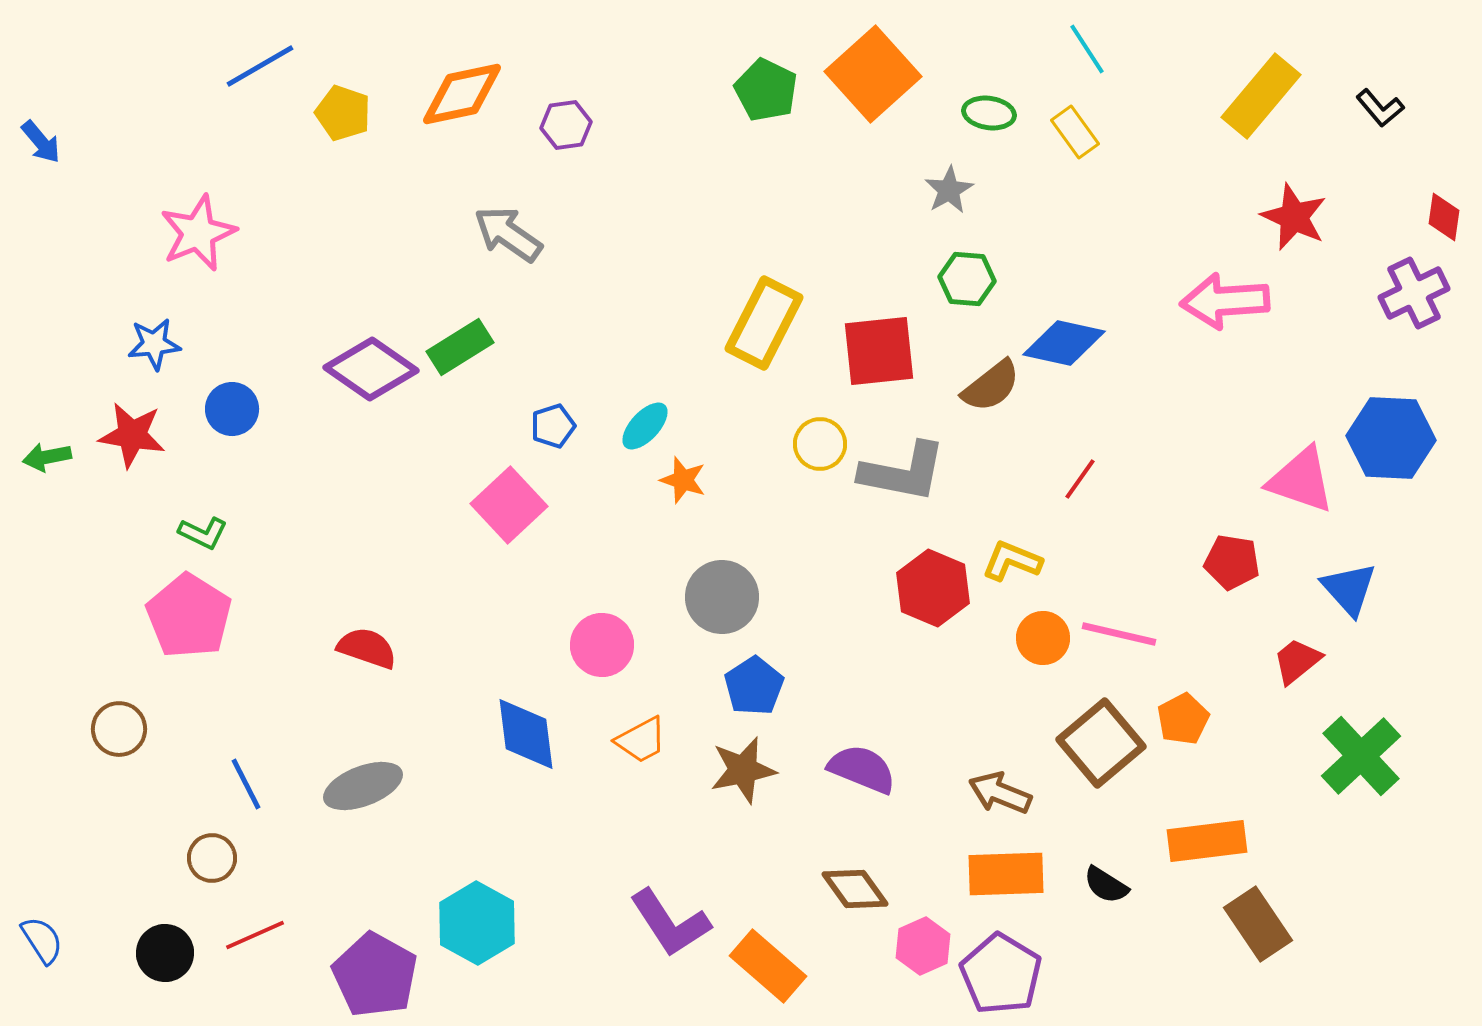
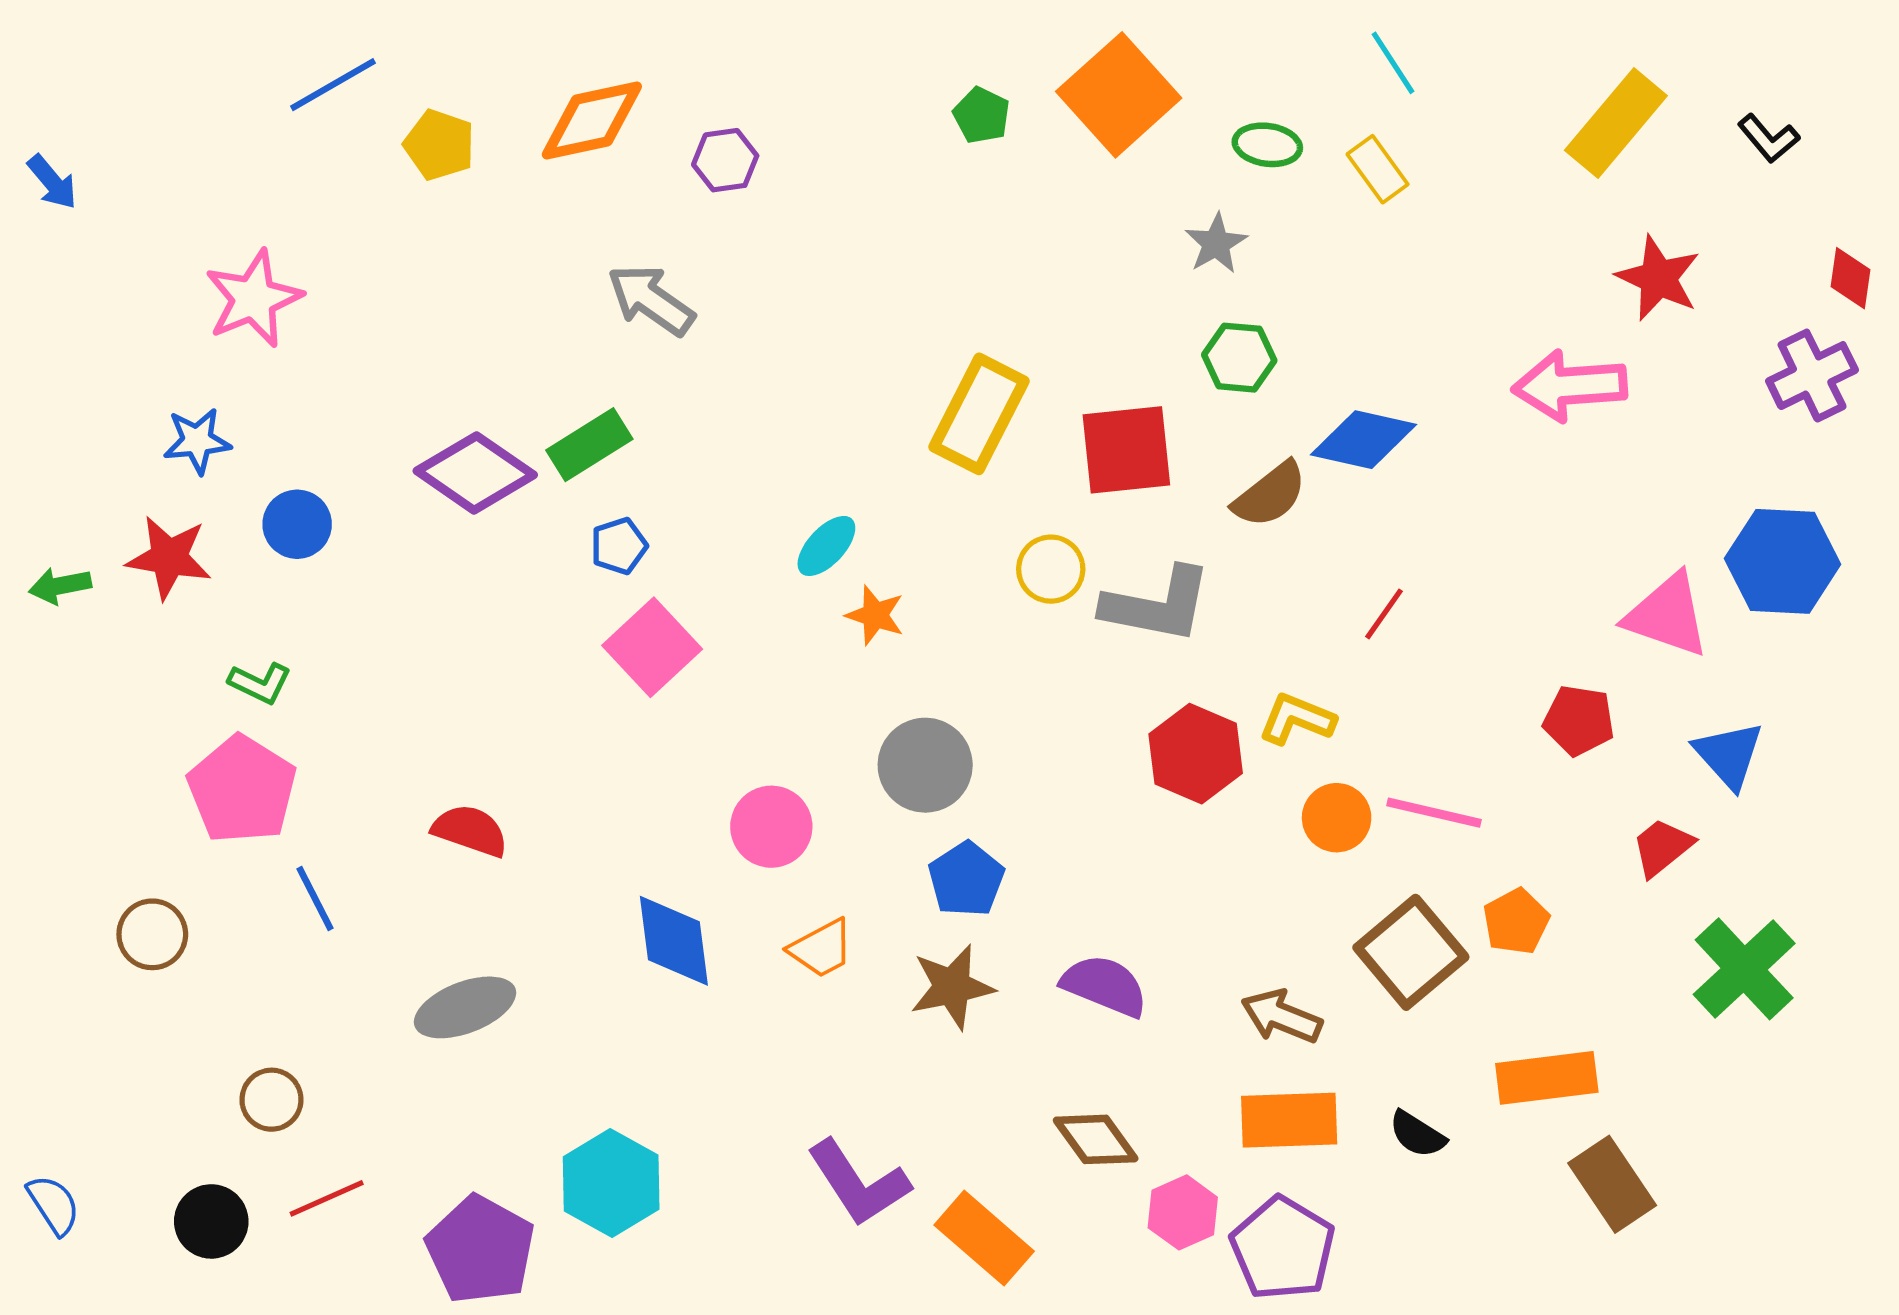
green pentagon: (766, 90) -> (982, 115), size x0.7
blue pentagon: (553, 426) -> (619, 546), moved
blue line: (246, 784) -> (315, 898), moved

